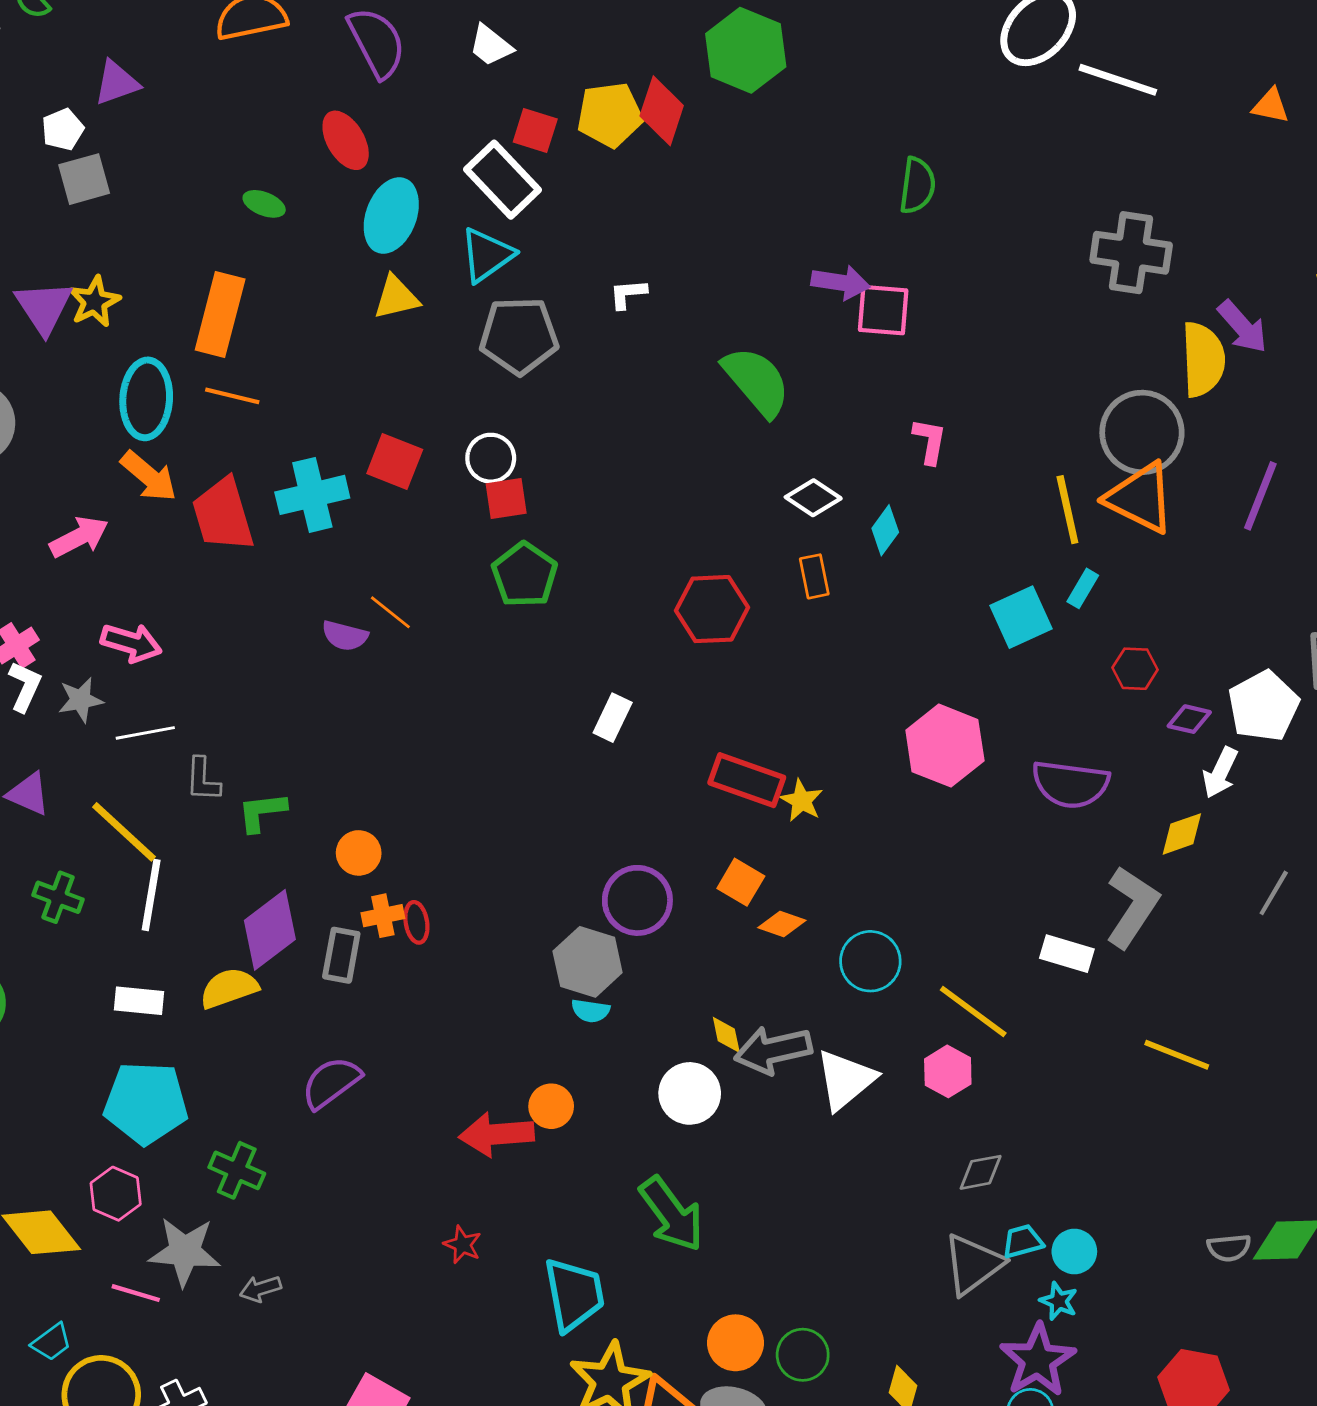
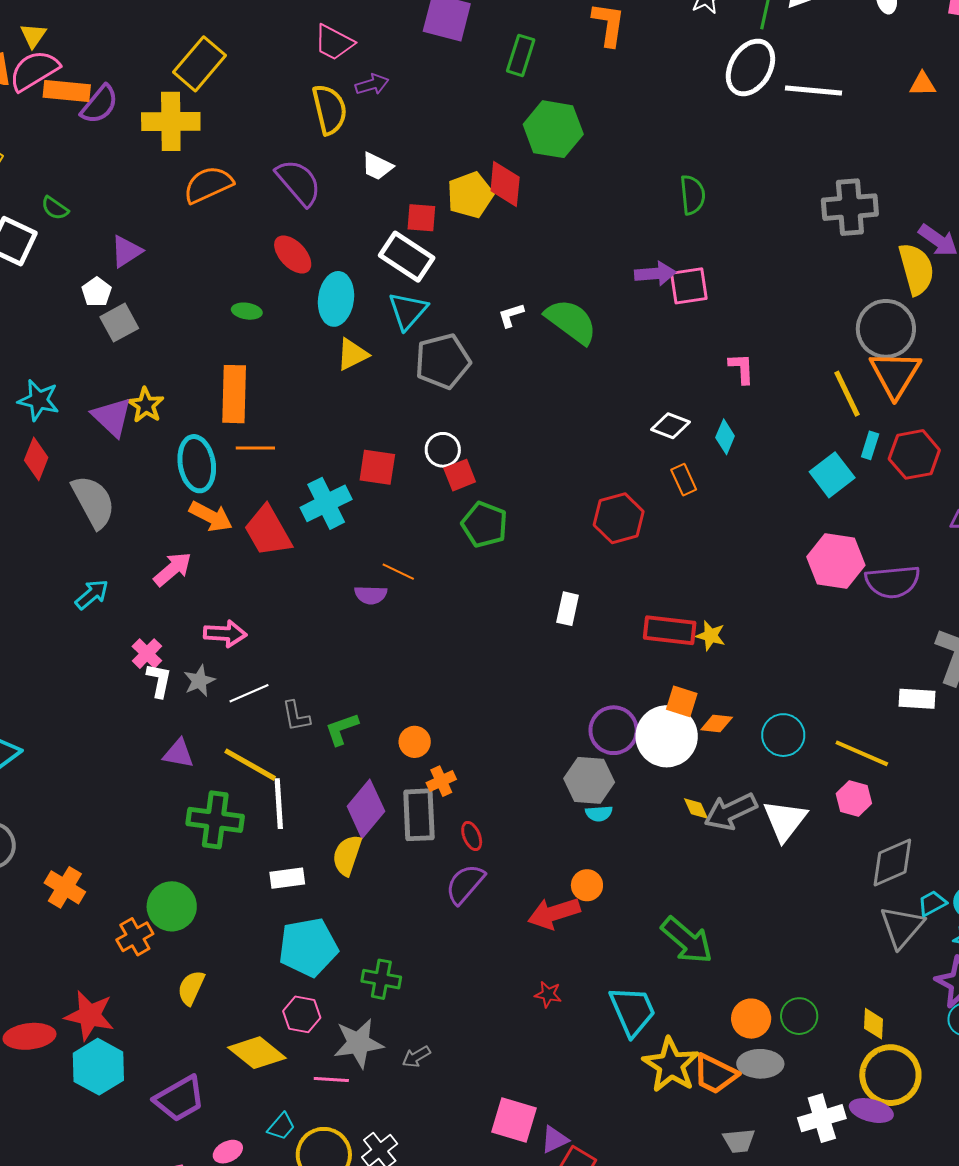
green semicircle: (757, 381) -> (571, 321), moved
orange triangle: (1140, 498) -> (895, 374), turned 48
red hexagon: (1135, 669) -> (914, 454), moved, size x1.6
pink hexagon: (945, 746) -> (836, 561), moved
green cross: (58, 897) -> (215, 820), size x1.6
red ellipse: (416, 922) -> (472, 836), moved
gray rectangle: (341, 955) -> (419, 815), size x1.4
yellow semicircle: (229, 988) -> (347, 855), turned -39
purple semicircle: (331, 1083) -> (465, 884), moved
white circle: (690, 1093) -> (667, 736), moved, size x1.4
gray diamond: (981, 1172) -> (892, 863), size x1.6

